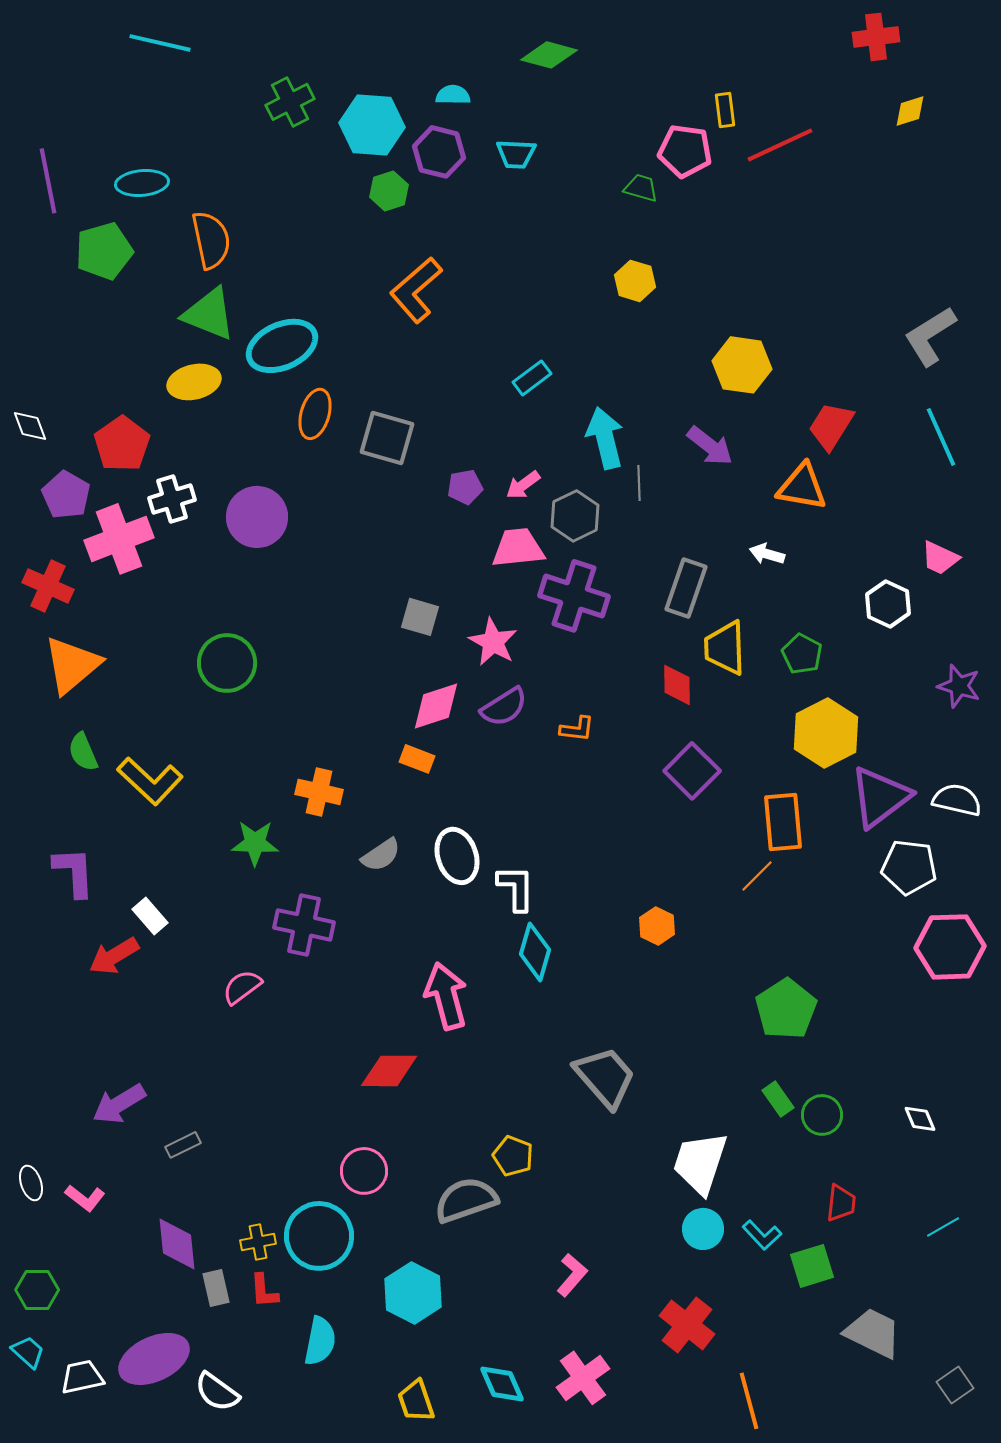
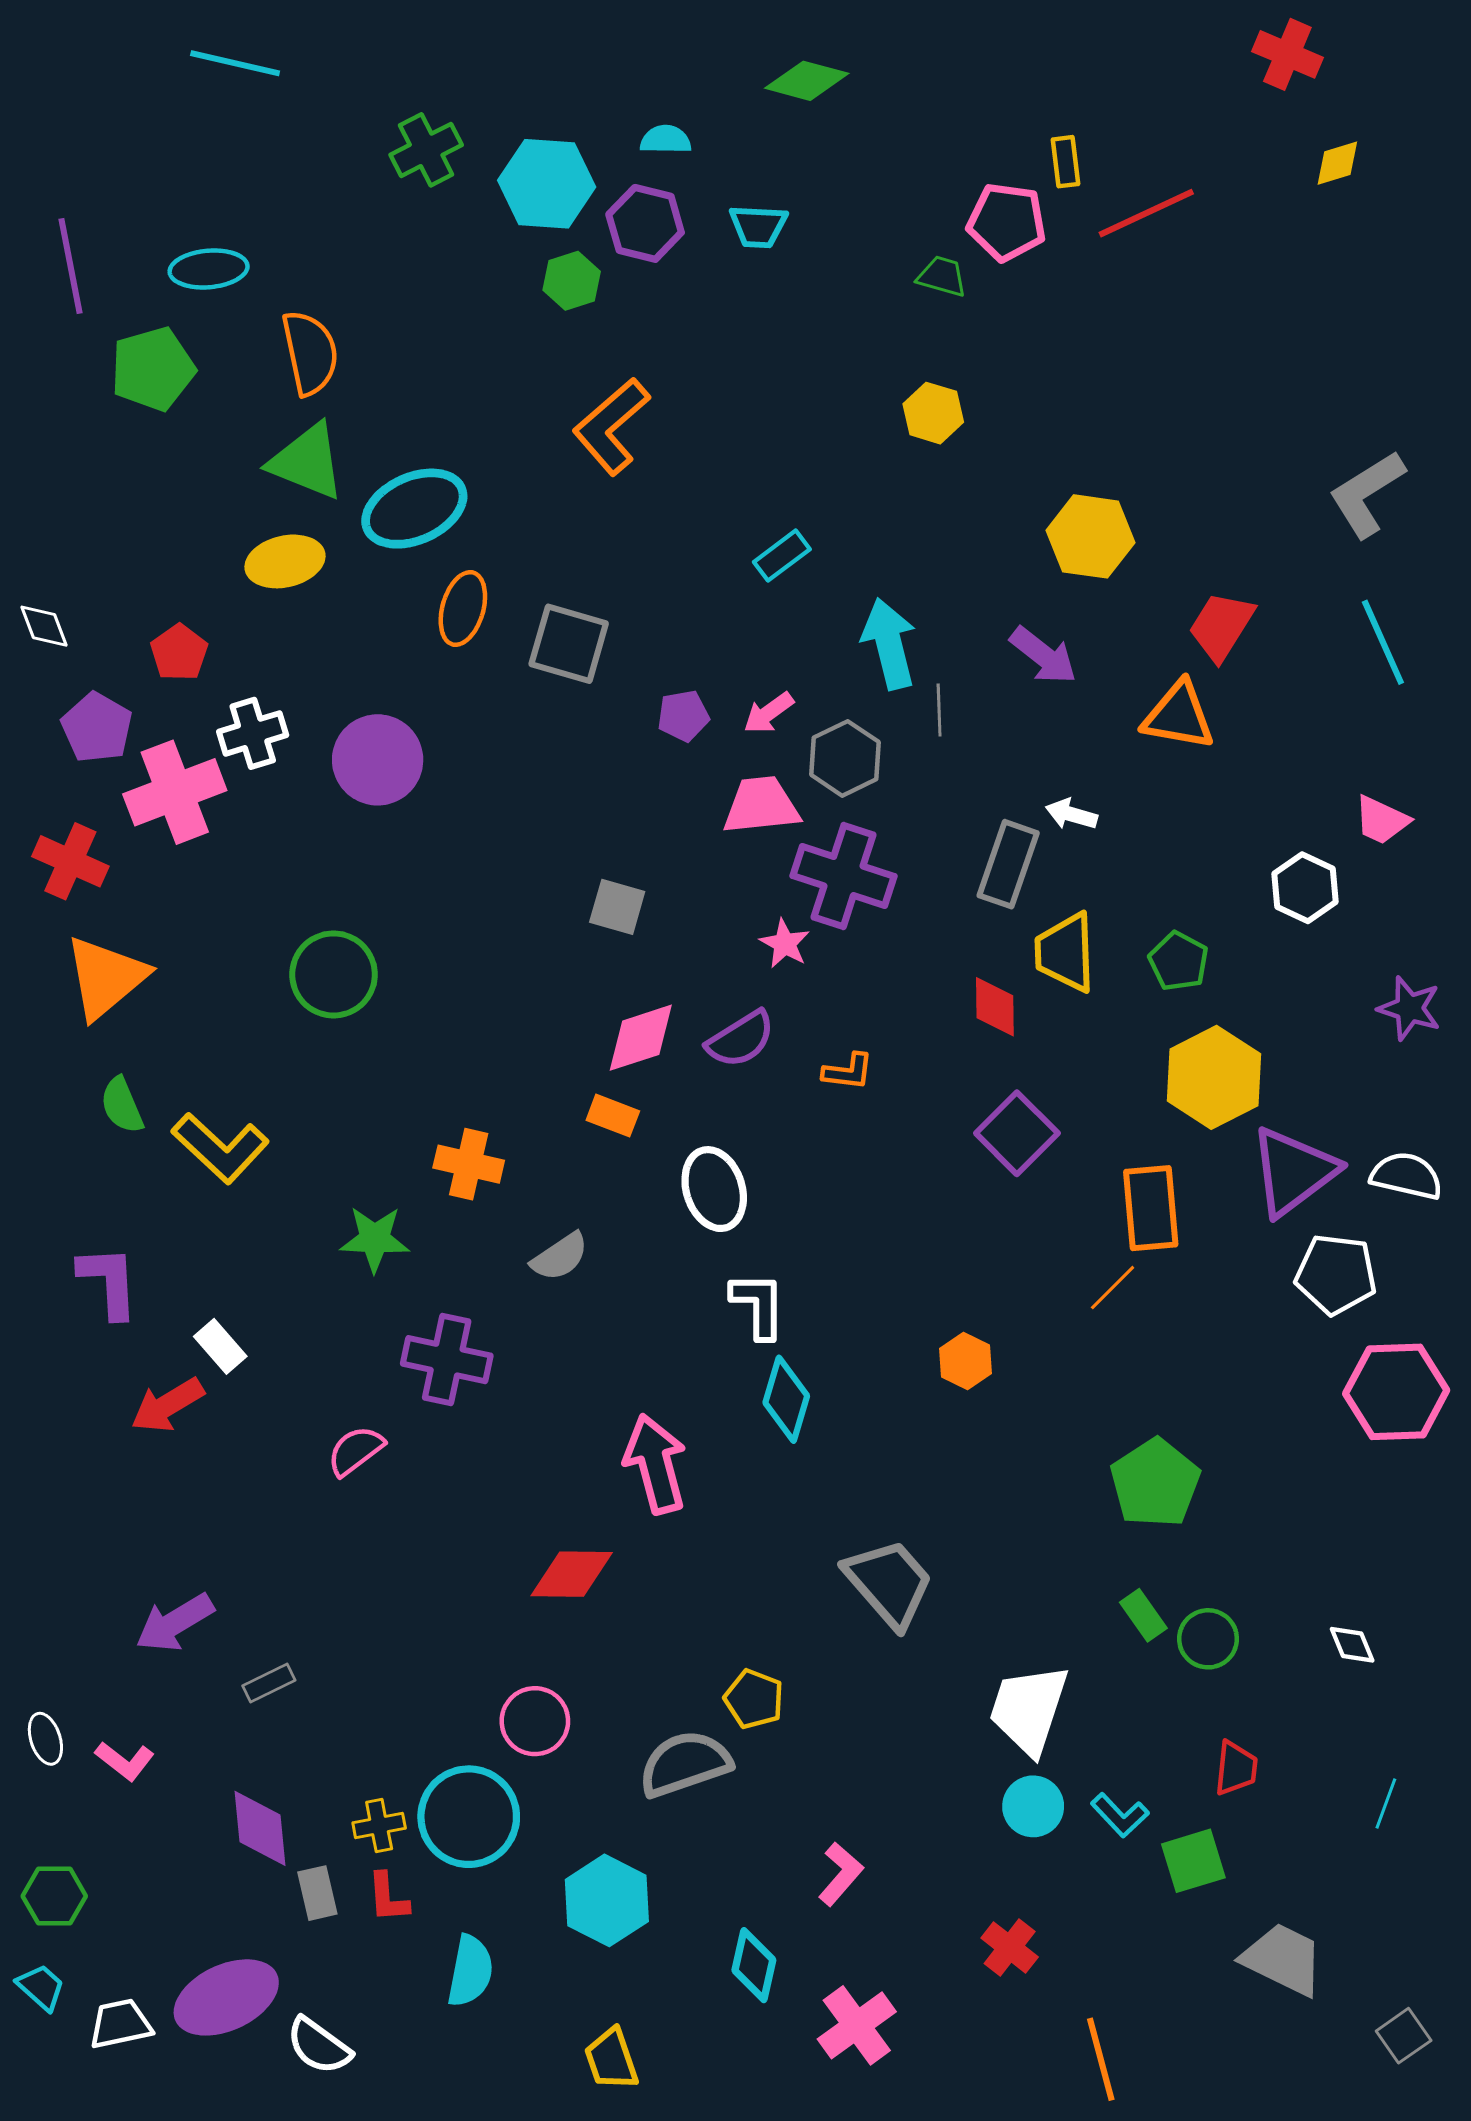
red cross: (876, 37) -> (1287, 54), turned 30
red pentagon: (122, 444) -> (179, 653), size x0.7
white arrow: (767, 554) -> (1071, 814), moved
pink star: (493, 642) -> (785, 944), moved, size x0.7
white ellipse: (457, 856) -> (714, 1189), moved
cyan line: (943, 1227) -> (1386, 1803), turned -40
red cross: (687, 1325) -> (1010, 1947), size x0.7
cyan diamond: (502, 1384) -> (754, 1965), moved, turned 36

